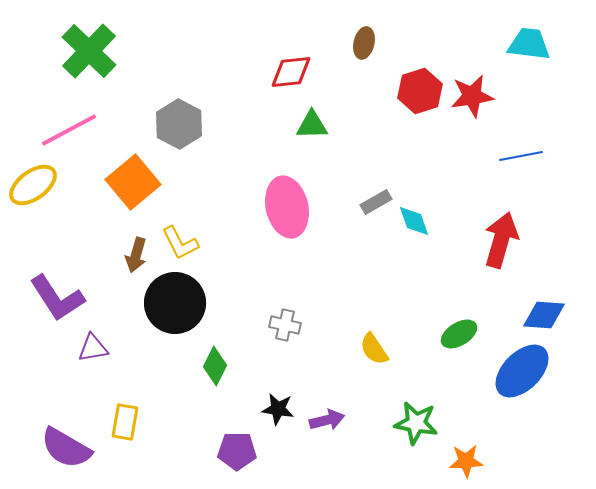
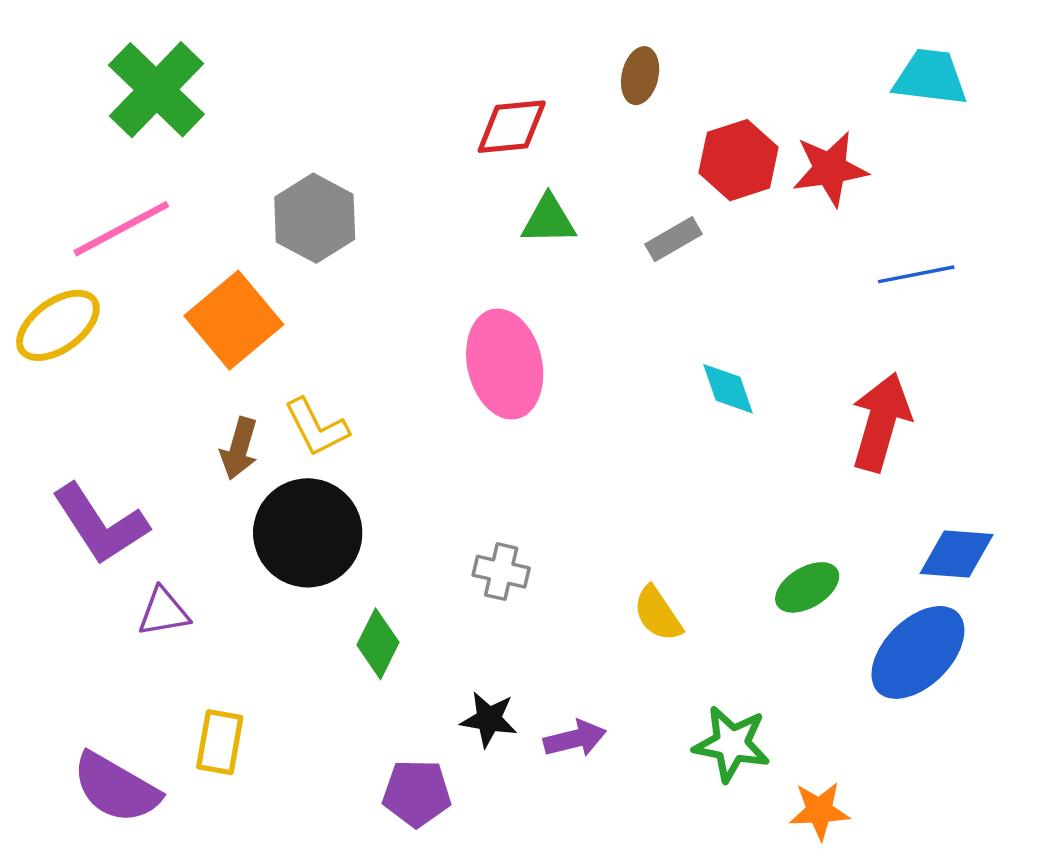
gray rectangle: (376, 202) -> (673, 239), moved

